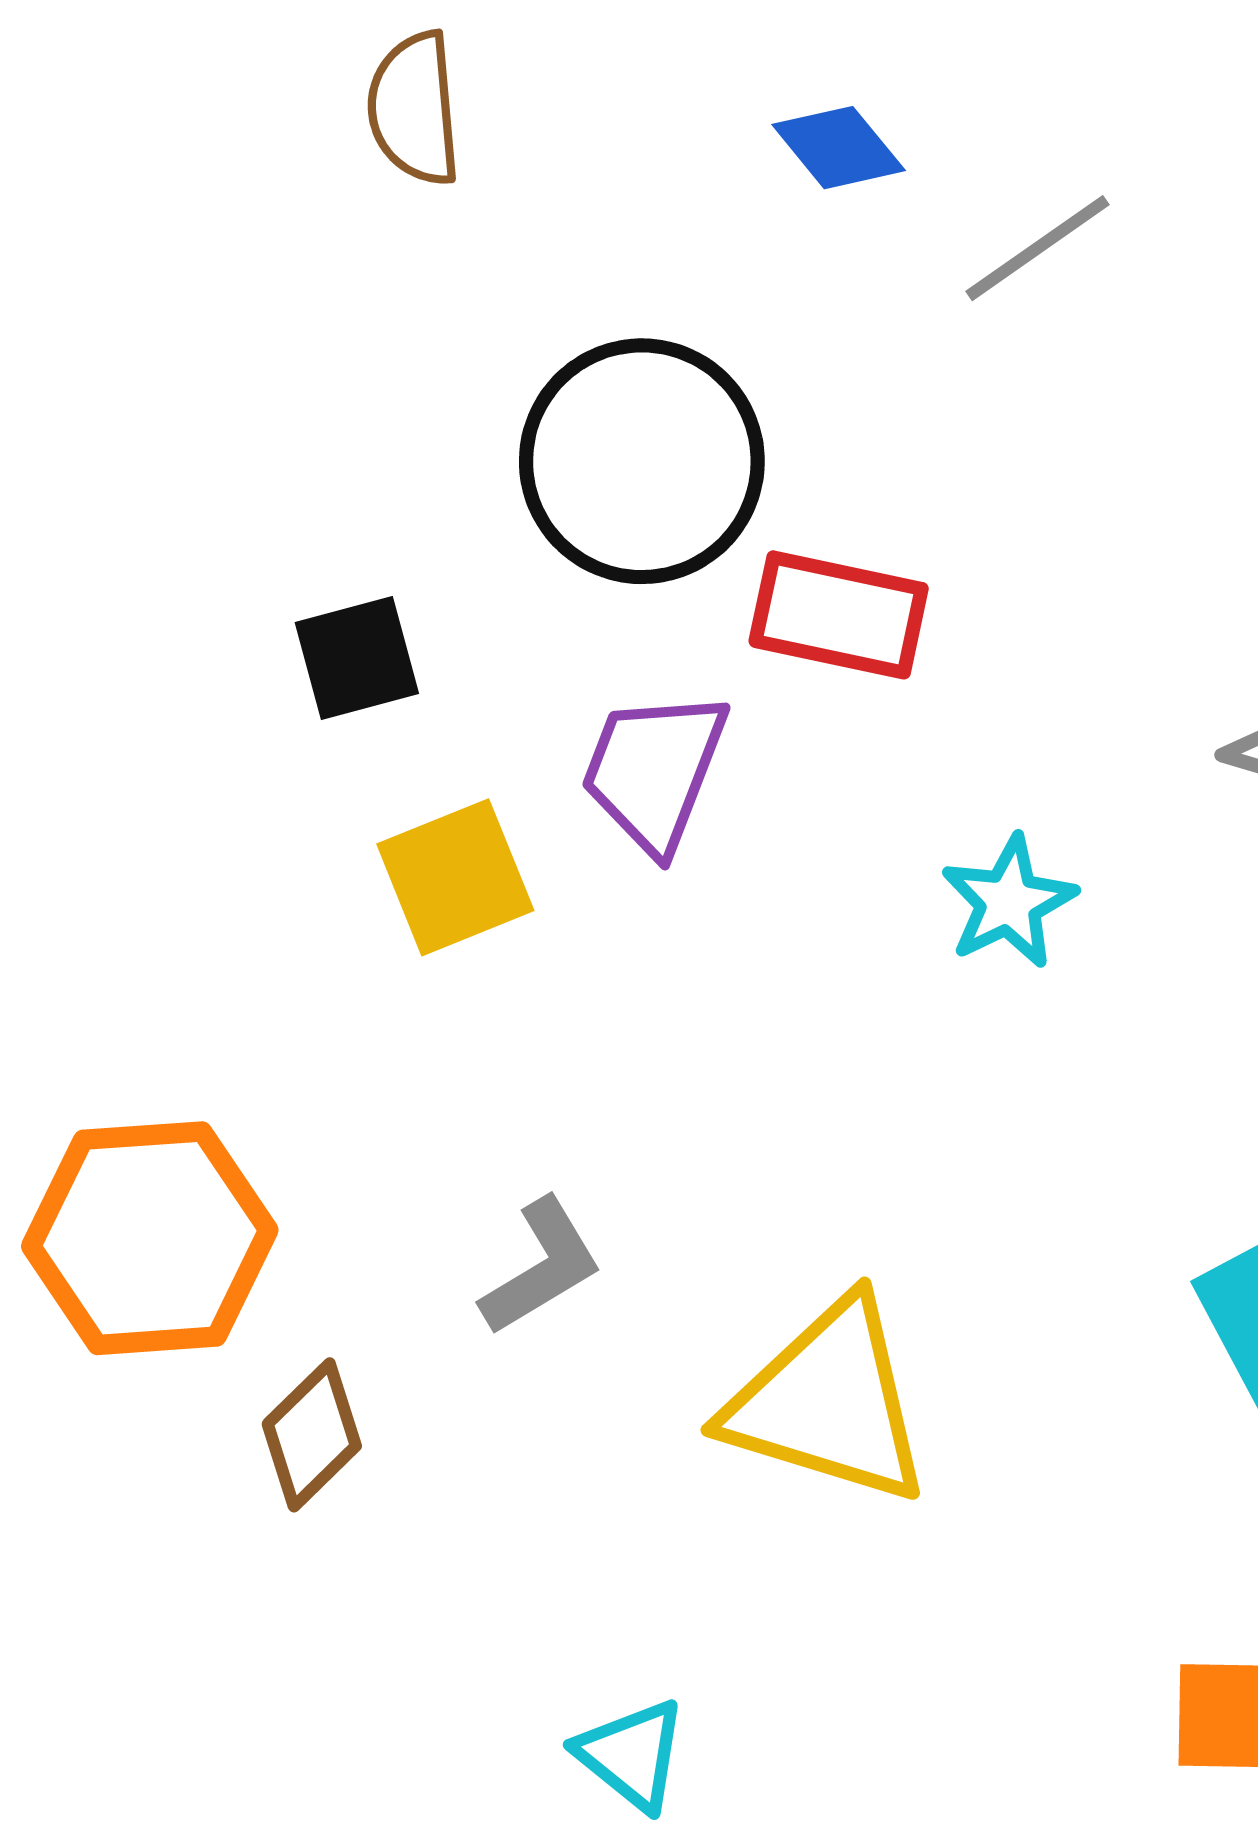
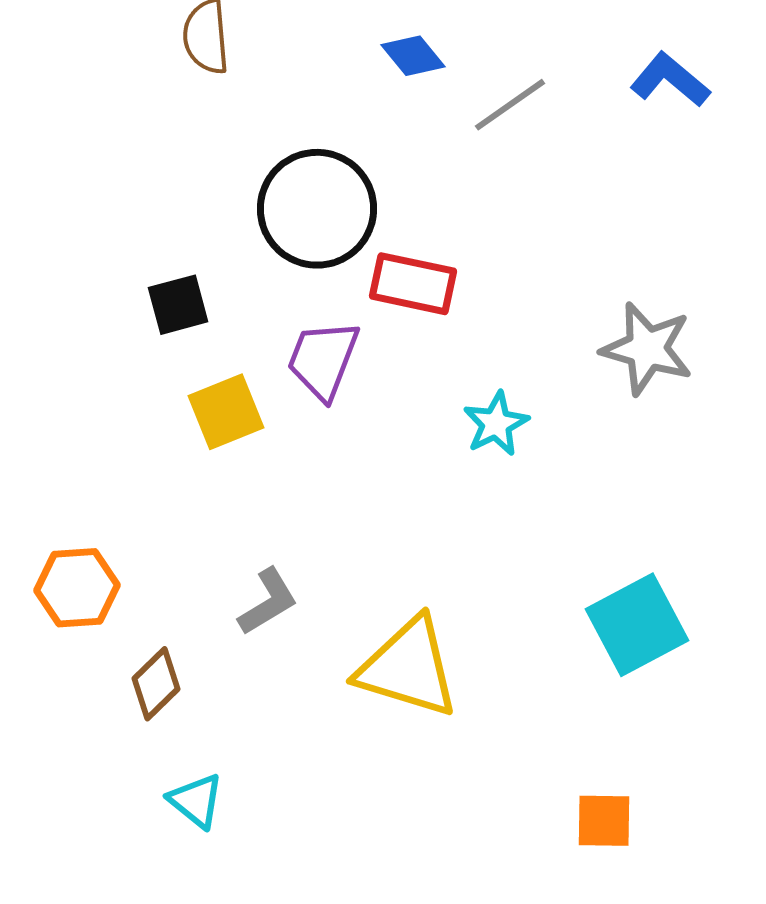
orange hexagon: (150, 1238) -> (77, 588), size x0.7
cyan triangle: (632, 1755) -> (196, 801), moved

